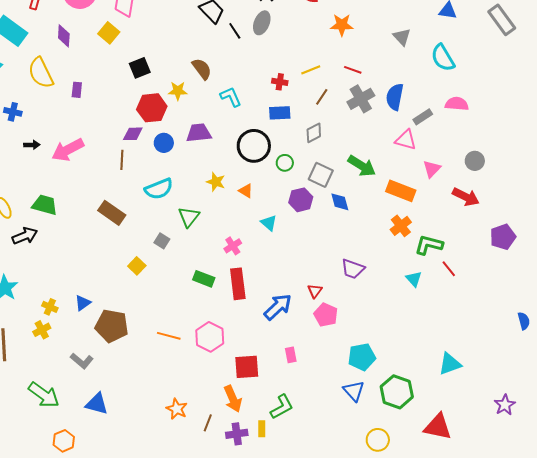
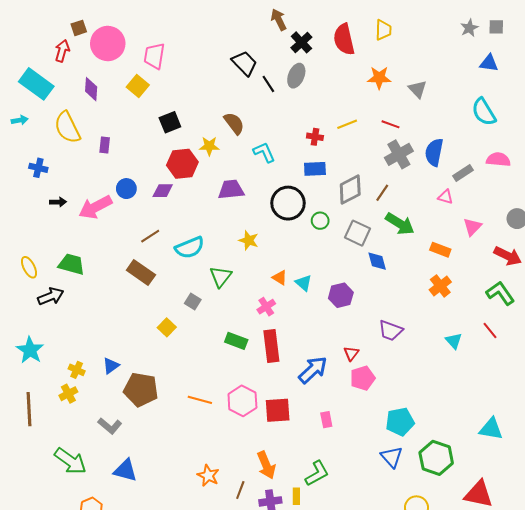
gray triangle: (402, 37) -> (418, 89), moved
brown line: (322, 97) -> (382, 193), moved
gray diamond: (314, 133) -> (350, 190), size x1.4
pink triangle: (406, 140) -> (445, 197), size x0.7
blue circle: (164, 143) -> (126, 189), moved
brown line: (122, 160) -> (150, 236), moved, turned 54
orange triangle: (246, 191) -> (280, 278), moved
orange rectangle: (401, 191) -> (440, 250), size x0.7
purple hexagon: (301, 200) -> (341, 295), moved
green L-shape: (429, 245) -> (500, 293), moved, turned 40
pink pentagon: (326, 315) -> (363, 378), turned 30
cyan triangle: (450, 364) -> (491, 429), turned 30
red square: (247, 367) -> (278, 410), moved

